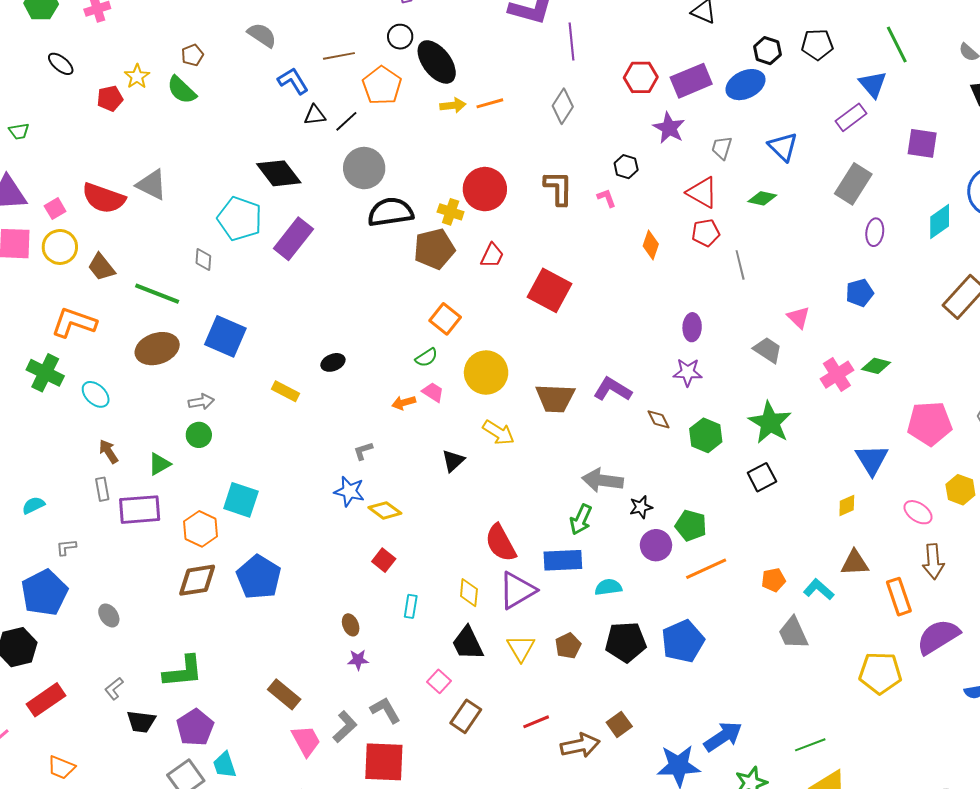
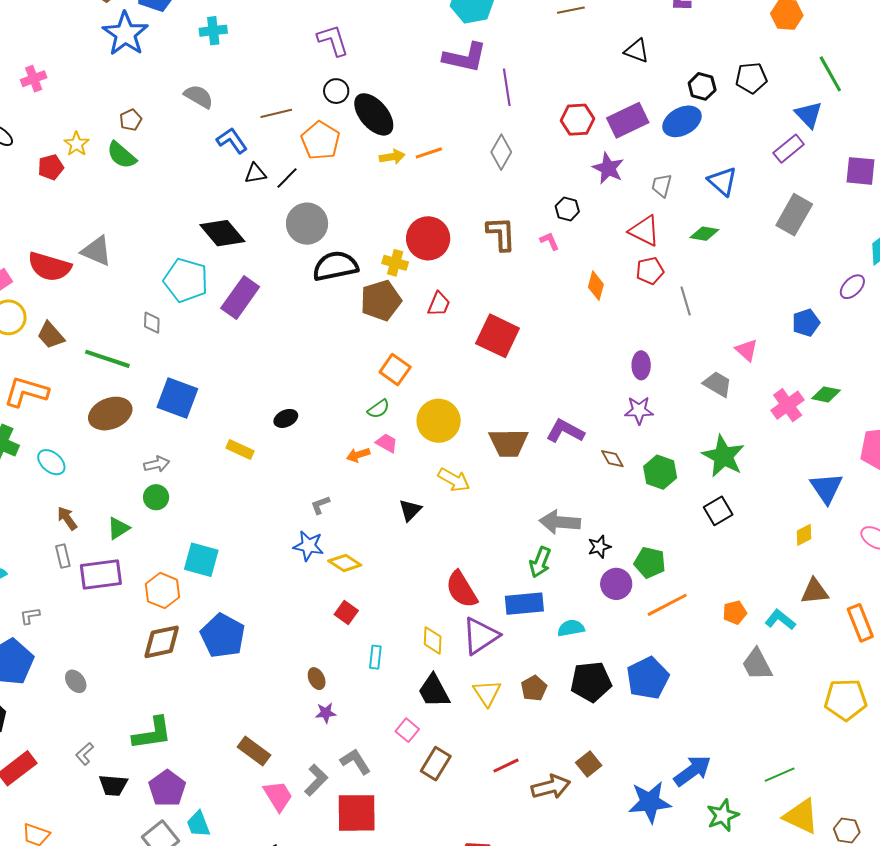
purple ellipse: (875, 232) -> (852, 287), moved, turned 40

